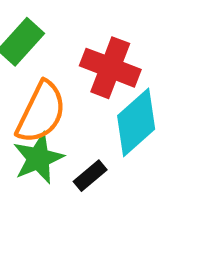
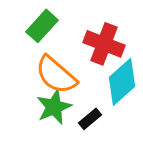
orange semicircle: (41, 112) -> (56, 75), turned 105

